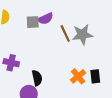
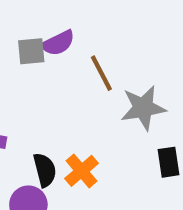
gray star: (82, 35) -> (143, 108), moved
orange cross: (78, 76) -> (82, 171), moved

